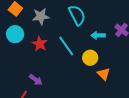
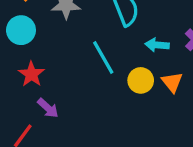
red star: (40, 44) -> (31, 74), moved
orange triangle: (104, 74) -> (172, 82), moved

